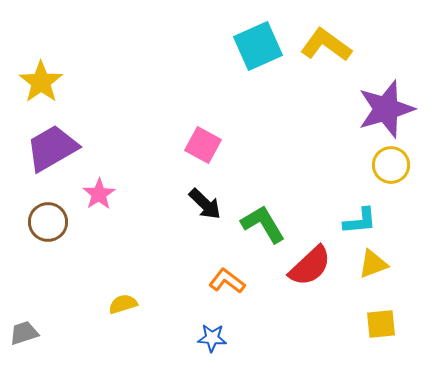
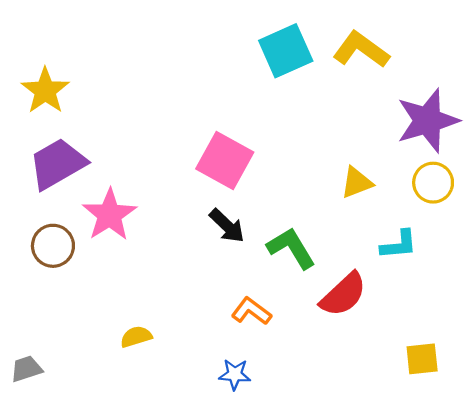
pink square: (203, 145) -> (225, 160), size x1.4
pink star: (99, 194) -> (110, 215), size x1.5
yellow triangle: (373, 264) -> (357, 183), moved

